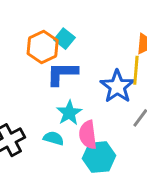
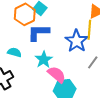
pink semicircle: (88, 135) -> (57, 75), turned 138
cyan semicircle: (53, 138) -> (14, 52), moved

